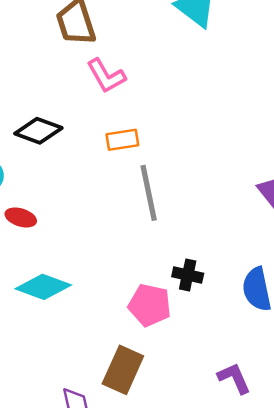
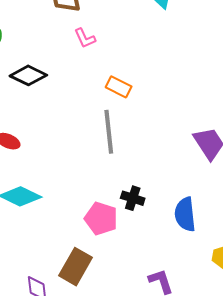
pink L-shape: (106, 76) -> (85, 38), size x0.7
orange rectangle: (122, 140) -> (119, 87), moved, turned 30

